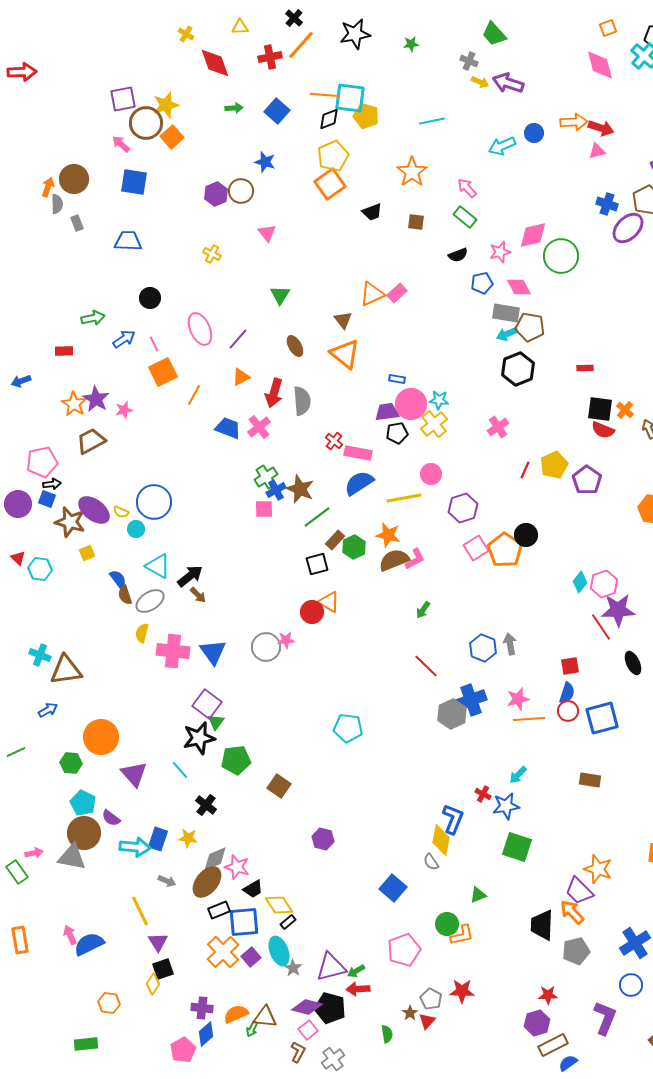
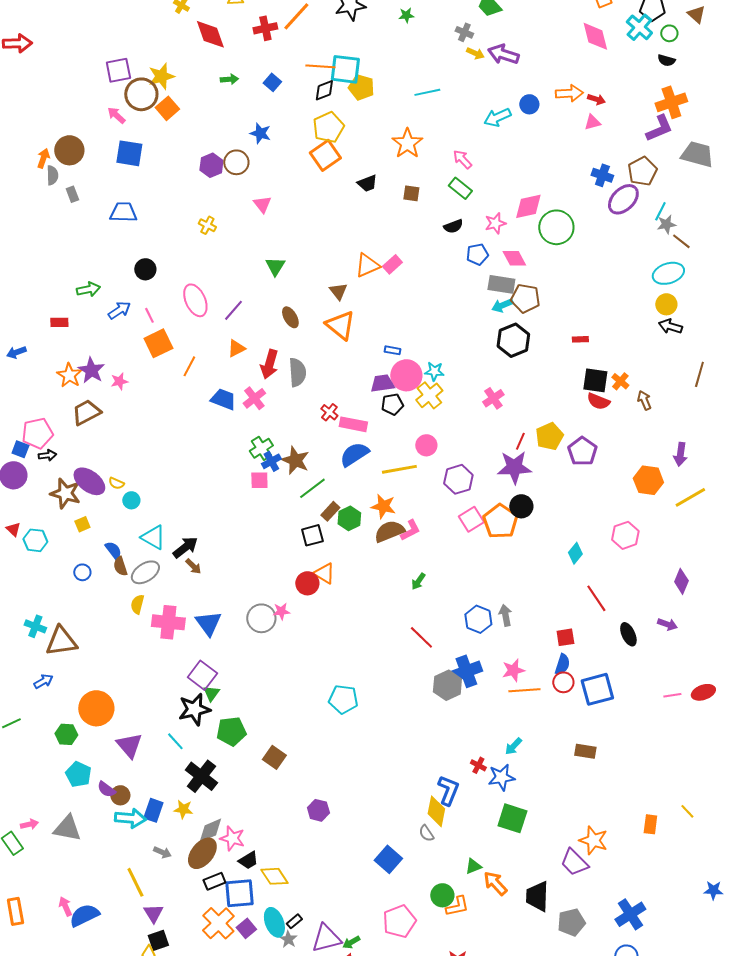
blue square: (277, 111) -> (272, 82), size x0.7
red arrow: (601, 128) -> (596, 99), size x0.7
blue square: (47, 499) -> (20, 449), moved
blue circle: (154, 502) -> (82, 572), moved, size x0.5
pink hexagon: (604, 584) -> (625, 535), moved
purple star: (618, 610) -> (514, 467), moved
black cross: (206, 805) -> (201, 776), size x1.5
brown circle: (84, 833) -> (120, 795), moved, size x0.6
orange arrow: (572, 912) -> (495, 883), moved
black rectangle: (288, 922) -> (294, 921), moved

